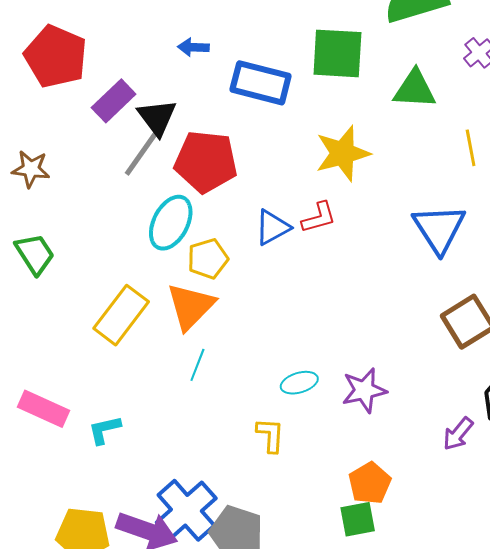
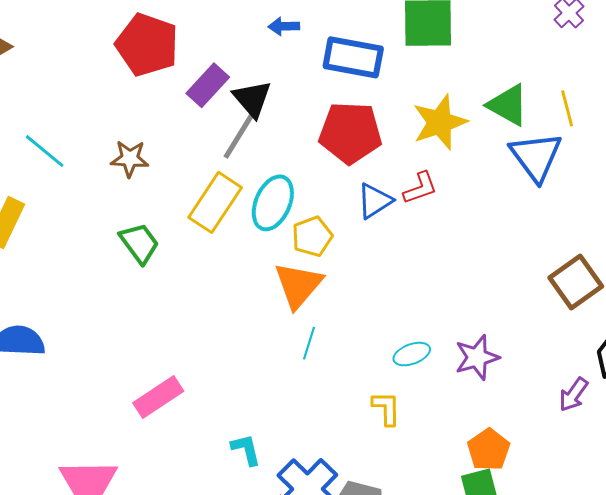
green triangle: (415, 89) -> (508, 105), moved, turned 30
red pentagon: (206, 162) -> (350, 133), moved
blue triangle: (439, 229) -> (536, 157), moved
yellow rectangle: (121, 315) -> (215, 202), moved
pink rectangle: (44, 409) -> (158, 397), turned -54
cyan L-shape: (104, 430) -> (246, 450), moved, turned 93

